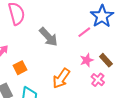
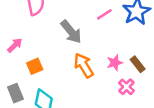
pink line: (84, 32) -> (104, 14), moved
orange arrow: (61, 78) -> (84, 65), moved, turned 110

